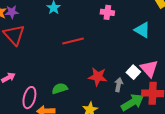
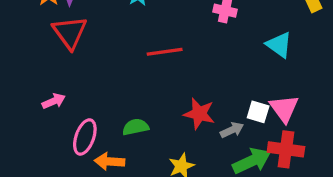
white square: (133, 72) -> (258, 112), turned -32
gray arrow: (119, 85) -> (232, 130), turned 48

